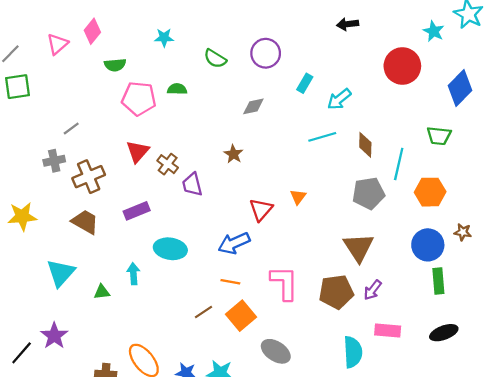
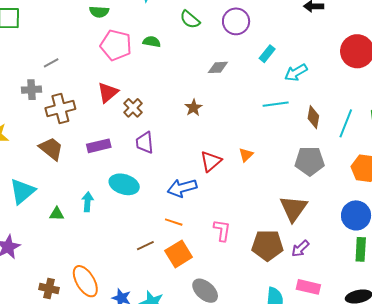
cyan line: (399, 164) -> (346, 123), moved
purple trapezoid: (192, 185) -> (145, 143), moved
pink L-shape: (284, 283) -> (222, 230), size x0.7

